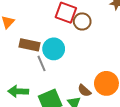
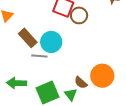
brown rectangle: (30, 45) -> (28, 38), turned 36
gray line: (42, 63) -> (39, 56), turned -63

